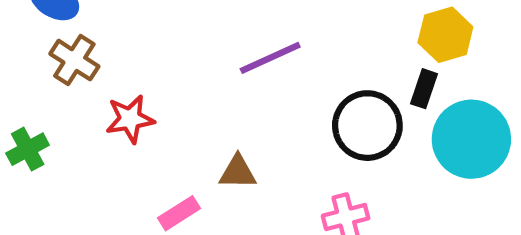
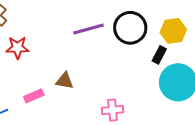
black circle: (367, 126) -> (130, 28), moved

